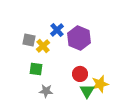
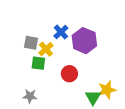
green square: (36, 69) -> (38, 63), moved
red circle: (80, 74) -> (69, 74), moved
gray star: (46, 91) -> (30, 96), moved

